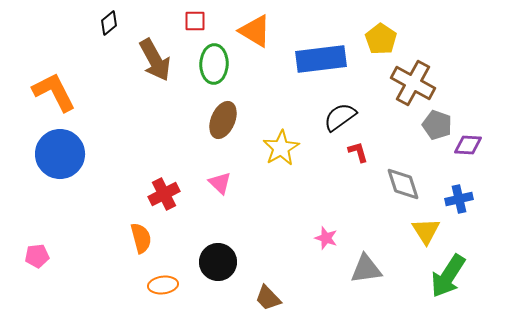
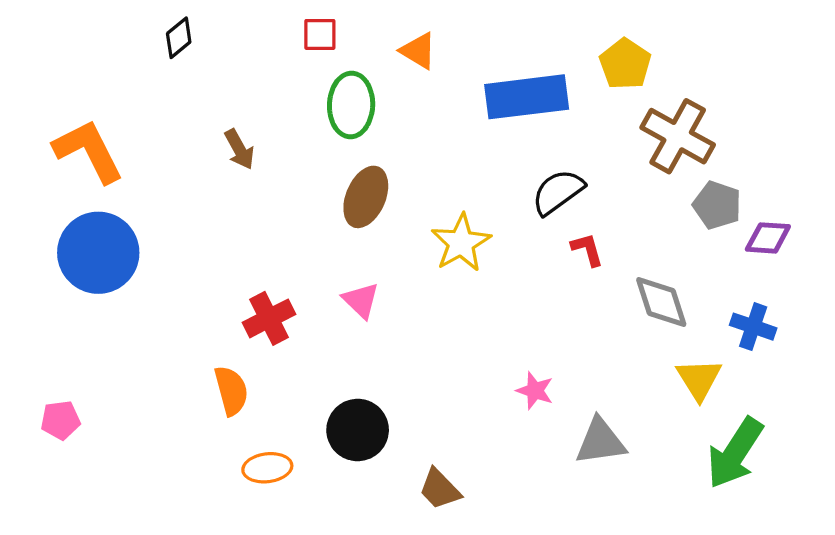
orange triangle: (255, 31) -> (418, 51), size x0.7
brown arrow: (155, 60) -> (239, 149), moved, size x0.6
blue cross: (459, 199) -> (753, 327), turned 32

